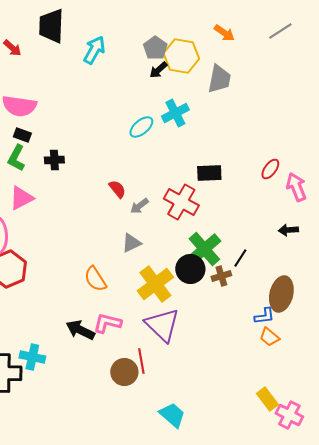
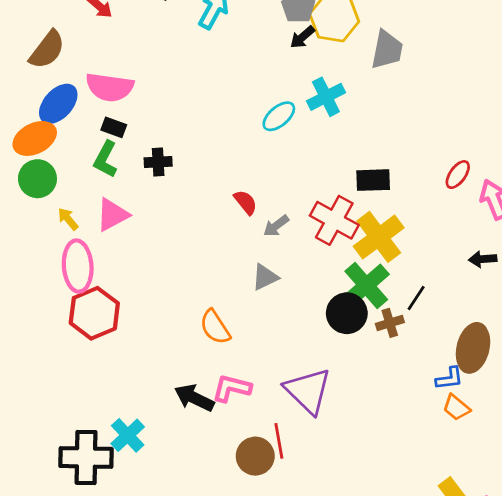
yellow cross: (155, 284) -> (379, 237), moved
cyan cross: (32, 357) -> (128, 435), turned 35

